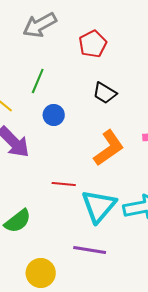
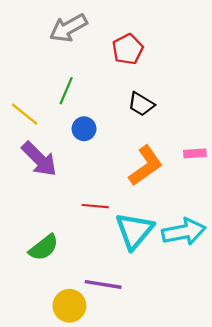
purple line: (90, 250) -> (103, 284), moved

